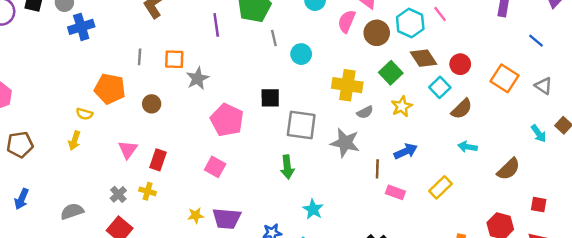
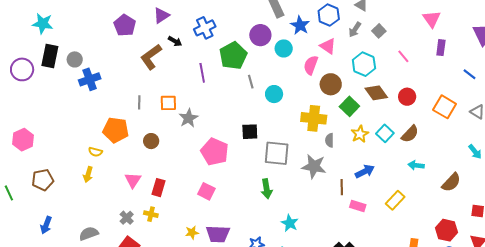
pink line: (440, 14) -> (403, 56), moved
brown circle: (377, 33) -> (331, 84), moved
cyan square: (440, 87) -> (385, 133), moved
gray semicircle: (365, 112) -> (329, 140), turned 120

